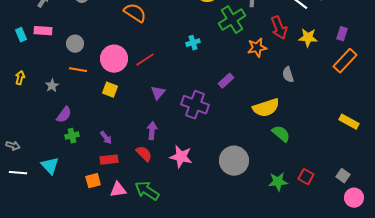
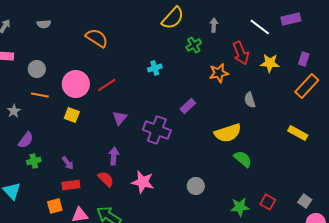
green cross: (232, 20) -> (194, 45), size x0.6
yellow rectangle: (349, 122) -> (298, 133), moved
gray circle: (234, 161) -> (196, 186), size x0.6

